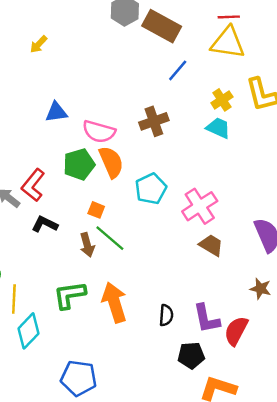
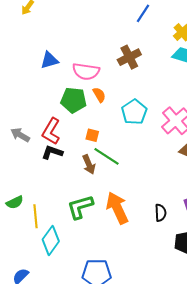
orange semicircle: (111, 162) -> (99, 95), size x0.6
green pentagon: (79, 164) -> (73, 100), turned 30
red L-shape: (33, 185) -> (51, 131), moved

